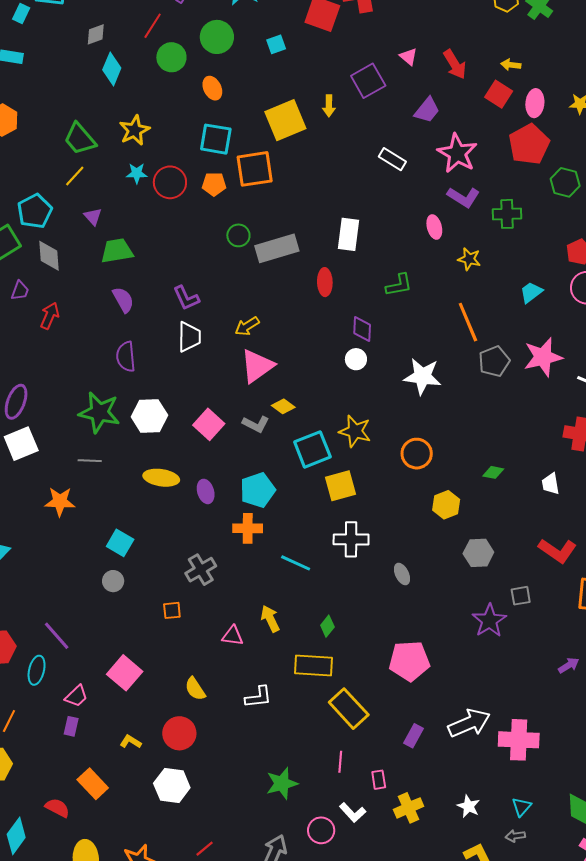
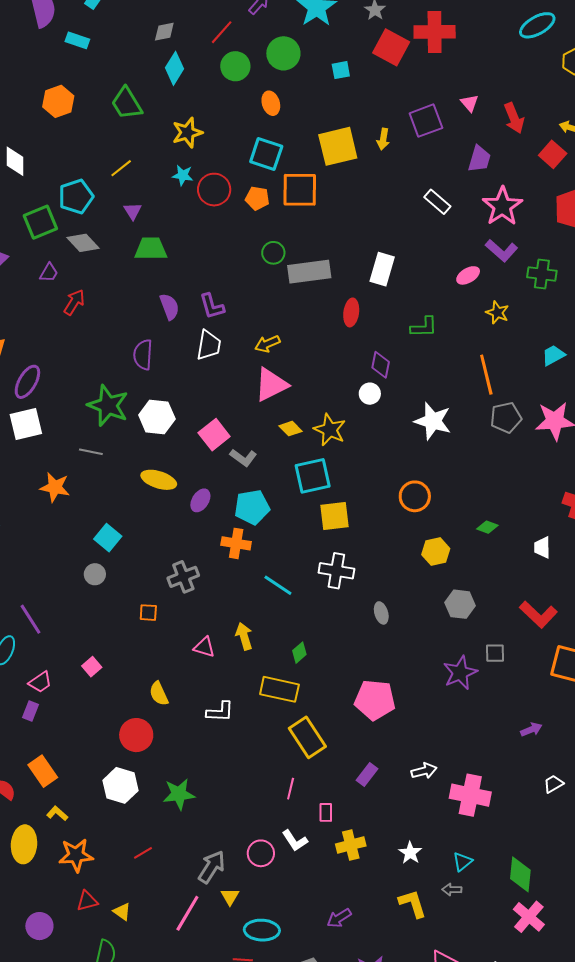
purple trapezoid: (427, 110) -> (479, 159), turned -32
green trapezoid: (80, 139) -> (127, 103), moved
pink ellipse: (434, 227) -> (468, 275), turned 65
gray diamond: (49, 256) -> (83, 243), turned -48
purple semicircle: (123, 300) -> (169, 307), moved
gray L-shape: (256, 424) -> (243, 458), moved
yellow star: (355, 431) -> (330, 430), moved
purple ellipse: (206, 491) -> (200, 500), turned 40
pink square: (125, 673) -> (92, 667), size x0.6
white arrow: (469, 723) -> (424, 771), size x0.6
yellow L-shape: (131, 742) -> (57, 813), moved
green star: (282, 783) -> (179, 794), moved

